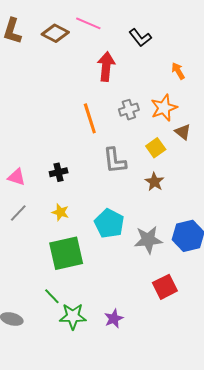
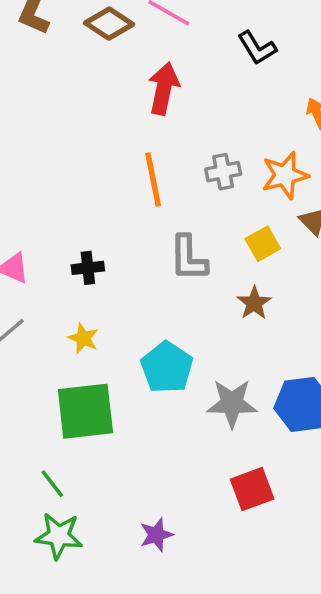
red arrow: (106, 66) -> (164, 89), moved
green star: (73, 316) -> (59, 536), moved

